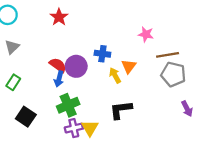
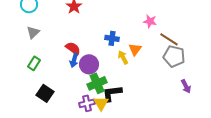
brown line: (168, 55) -> (169, 39), turned 42
purple circle: (76, 66) -> (89, 64), moved
green cross: (68, 105) -> (97, 83), moved
black L-shape: (121, 110) -> (112, 93), moved

